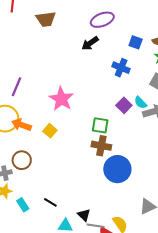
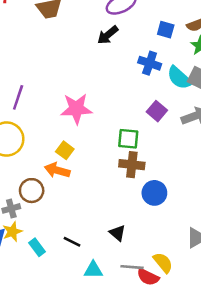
pink star: (61, 99) -> (76, 109), turned -30
cyan semicircle: (141, 103) -> (179, 78), moved, size x1.5
orange arrow: (21, 125) -> (57, 170), moved
blue circle: (117, 169) -> (154, 193), size x0.7
black triangle: (84, 215) -> (117, 233), moved

